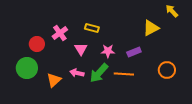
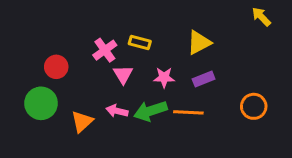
yellow triangle: (151, 28) -> (199, 43), moved
pink cross: (60, 33) -> (105, 50), moved
green arrow: (99, 73) -> (150, 111), turned 30

